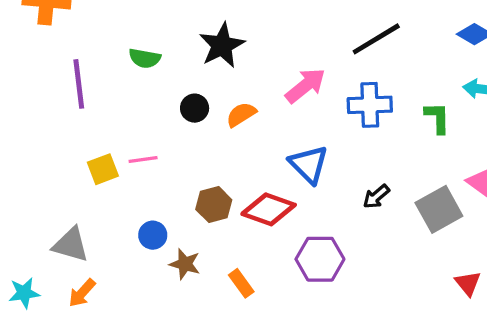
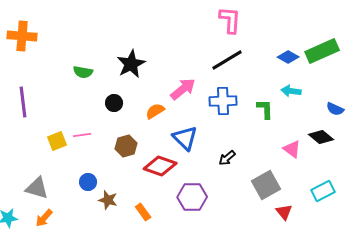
purple line: (79, 84) -> (23, 102), moved
orange semicircle: (241, 115) -> (155, 111), moved
brown hexagon: (214, 205) -> (126, 146), moved
gray square: (439, 209) -> (266, 185), moved

